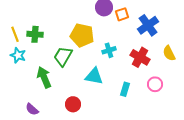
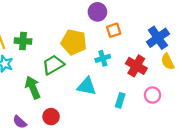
orange square: (122, 14) -> (114, 30), moved
blue cross: (148, 25) -> (158, 38), moved
green trapezoid: (63, 56) -> (53, 65), turned 30
red circle: (73, 104) -> (51, 117), moved

